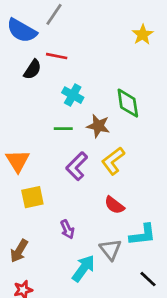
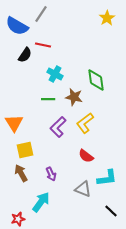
yellow star: (143, 35) -> (107, 18), moved
gray triangle: (110, 250) -> (83, 189), turned -30
brown arrow: (19, 251) -> (21, 173), moved, turned 120
cyan arrow: (83, 268) -> (41, 202), moved

